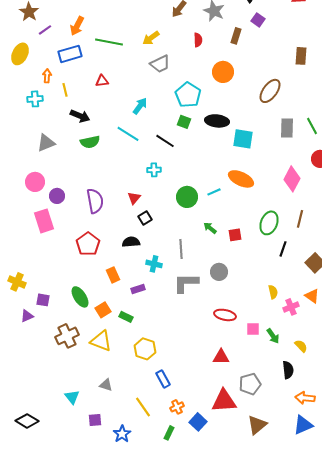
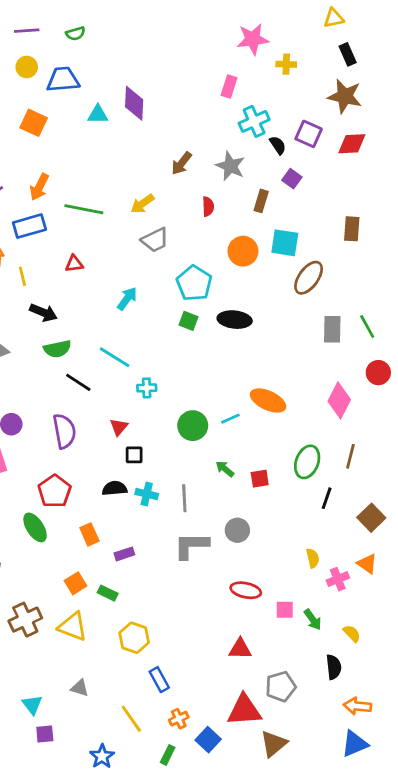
cyan line: (128, 134) -> (115, 357), moved
cyan square: (243, 139) -> (285, 243), moved
black line: (165, 141) -> (78, 382), moved
black square: (145, 218) -> (134, 455), turned 32
cyan cross: (154, 264) -> (147, 494), moved
green ellipse: (80, 297) -> (35, 527), moved
purple square: (95, 420) -> (45, 734), moved
brown triangle: (257, 425) -> (274, 744), moved

